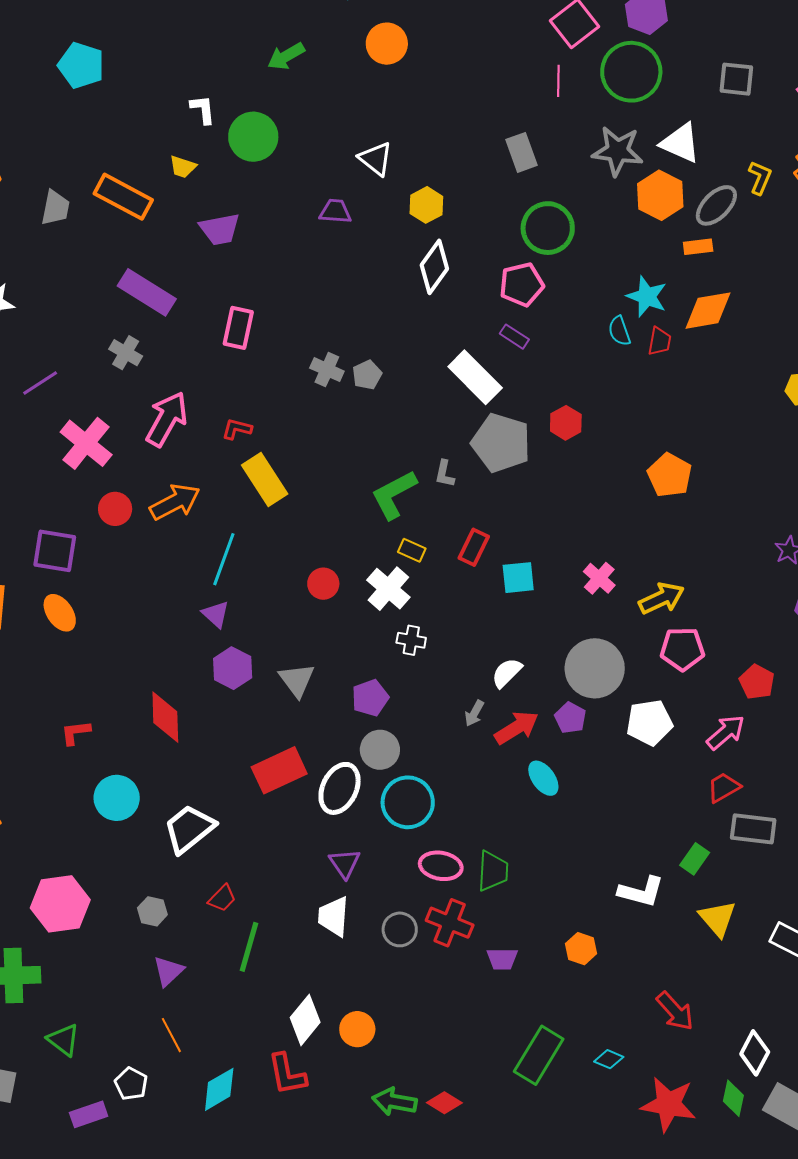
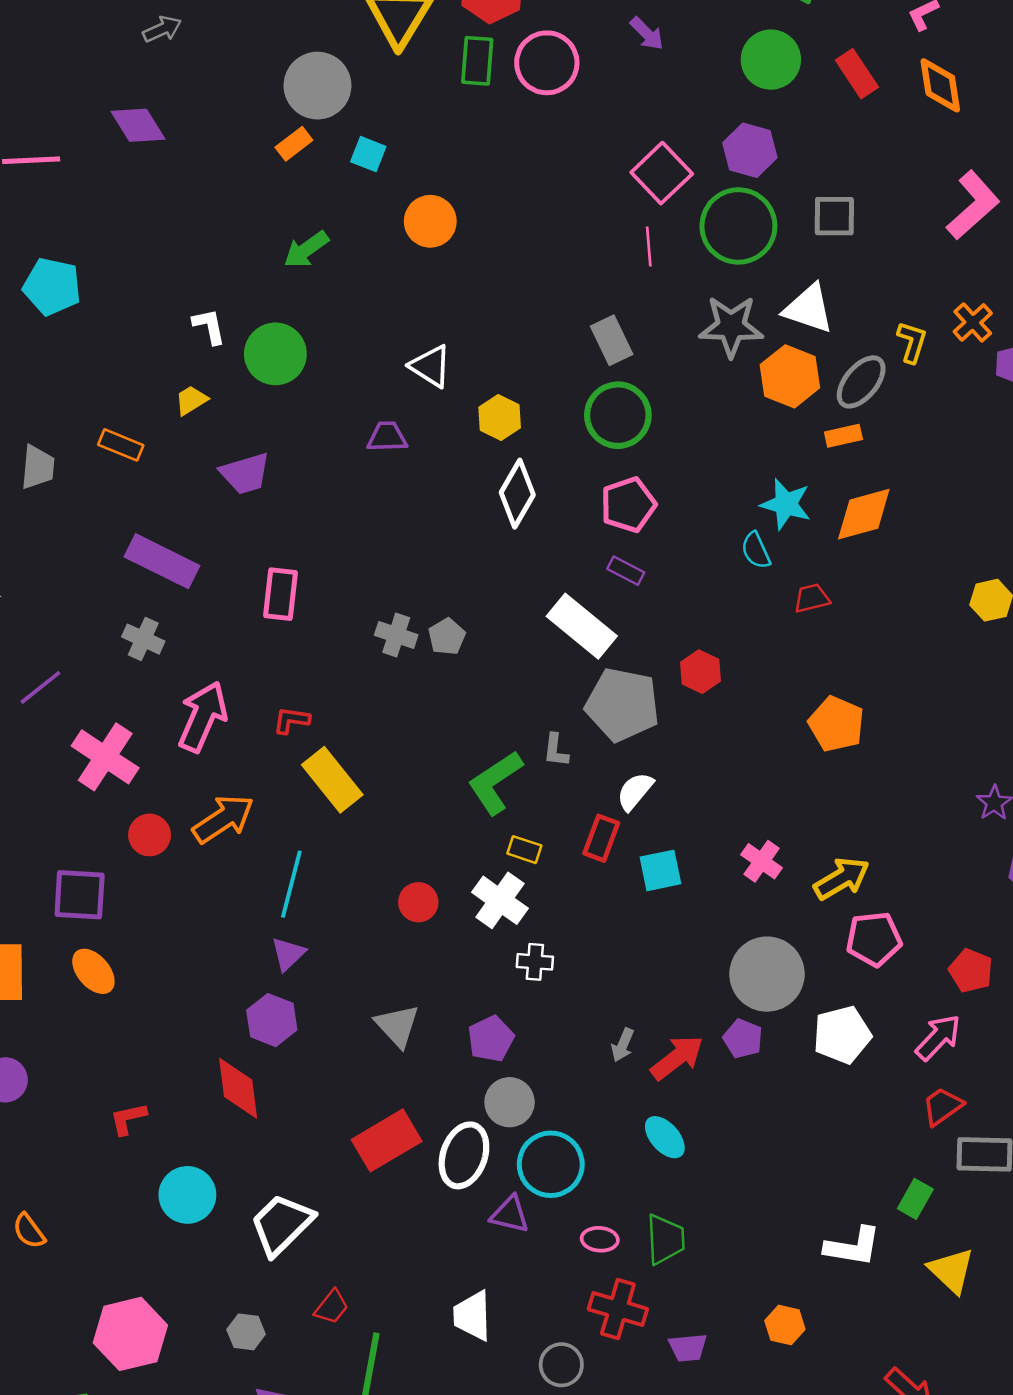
gray square: (736, 79) -> (834, 216), moved
yellow trapezoid: (183, 167) -> (191, 400), turned 136
orange rectangle: (123, 197) -> (121, 445), size x0.6
green circle: (548, 228) -> (618, 415), moved
red trapezoid: (660, 341) -> (812, 598), moved, turned -108
purple triangle: (216, 614) -> (288, 954), turned 40
purple hexagon: (233, 668) -> (272, 1020), moved
white semicircle: (507, 673) -> (635, 791), moved
cyan ellipse: (543, 778) -> (665, 1137), moved
purple triangle: (345, 863) -> (510, 1214), moved, turned -36
pink ellipse: (441, 866) -> (600, 1239), size x0.7
gray circle: (400, 929) -> (561, 1365), moved

